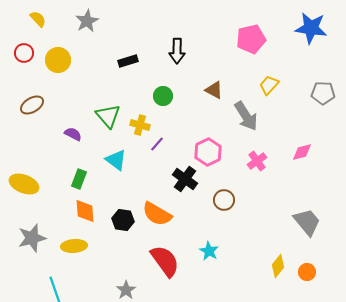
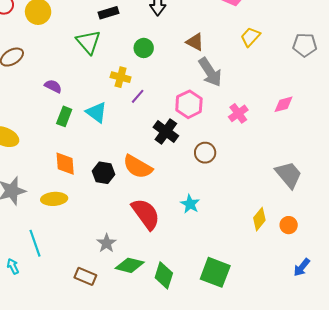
green triangle: (108, 116) -> (88, 42), moved
gray arrow: (246, 116) -> (210, 72), moved
green rectangle: (79, 179) -> (64, 116), moved

